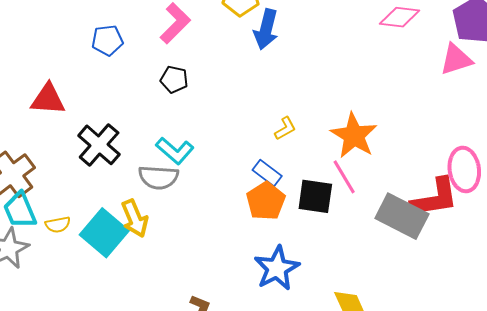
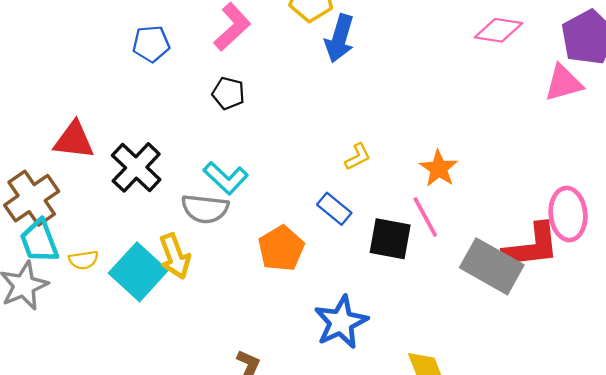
red triangle: (48, 99) -> (74, 140), moved
orange star: (354, 136) -> (439, 168), size x0.7
orange pentagon: (266, 201) -> (281, 249), moved

